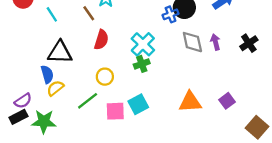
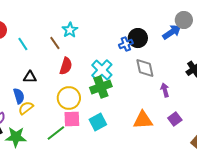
purple arrow: (215, 42) -> (165, 90), moved
black triangle: (60, 52) -> (30, 77), size x0.6
green cross: (142, 64) -> (101, 87), size x1.5
yellow circle: (105, 77) -> (69, 98), size x1.5
green line: (88, 101) -> (56, 133), moved
pink square: (115, 111) -> (72, 119), moved

